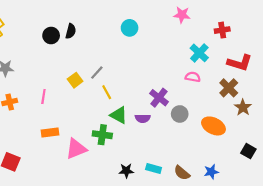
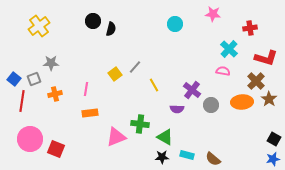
cyan circle: (130, 28) -> (175, 24), moved
black circle: (51, 36) -> (93, 21), moved
yellow line: (107, 92) -> (154, 85), moved
green triangle: (119, 115) -> (165, 137), moved
orange ellipse: (213, 126) -> (242, 102), moved, turned -30
orange rectangle: (50, 133) -> (90, 113), moved
blue star: (211, 172) -> (273, 159), moved

